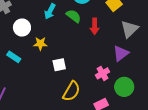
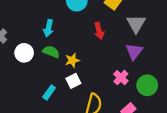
green semicircle: (74, 16) -> (51, 52), moved
yellow star: (40, 44) -> (72, 60), moved
cyan rectangle: (14, 57) -> (49, 92), moved, turned -72

